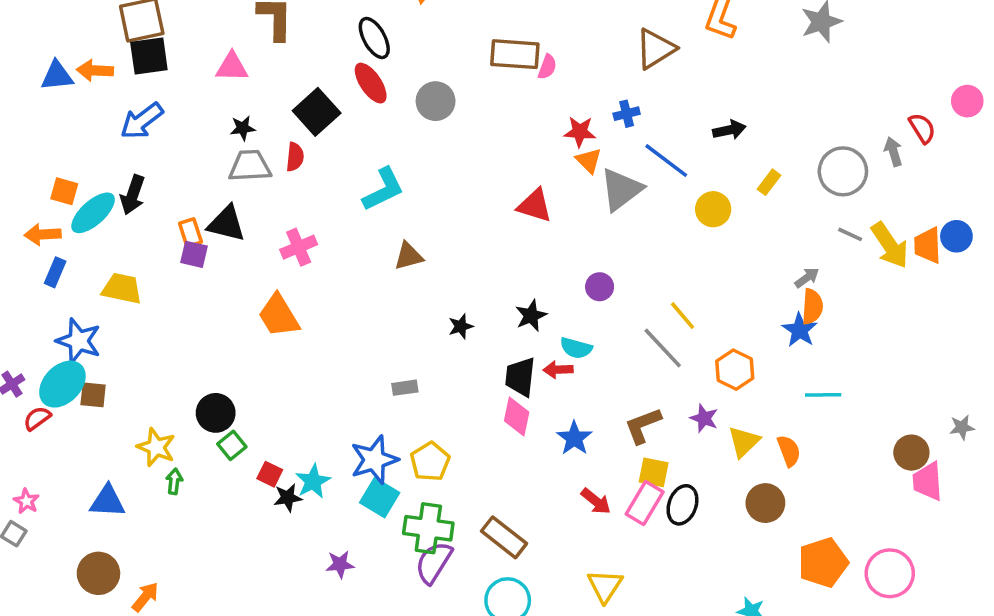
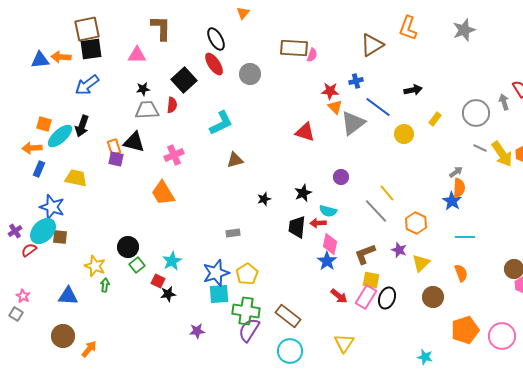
pink diamond: (517, 417) -> (330, 244), moved
orange semicircle: (789, 451) -> (461, 273), moved
cyan star: (313, 481) -> (172, 261), moved
cyan square: (380, 498) -> (219, 294), turned -35

